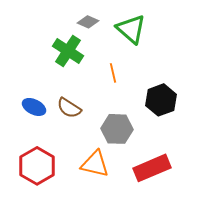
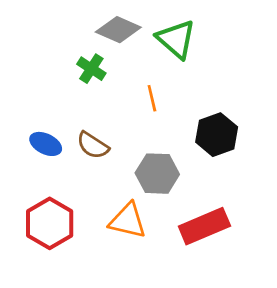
gray diamond: (88, 22) -> (118, 30), size x1.5
green cross: (68, 51) -> (91, 69), size x0.7

